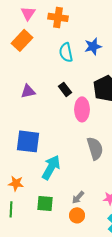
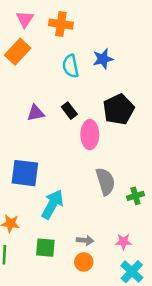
purple triangle: (28, 91) -> (36, 113), moved
gray arrow: (78, 197) -> (85, 240), turned -128

